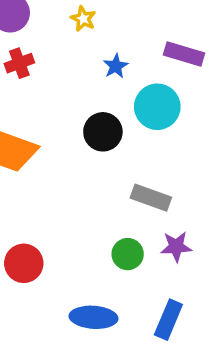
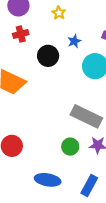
black circle: (103, 132) -> (48, 56), moved
gray rectangle: (151, 198) -> (86, 116), size x1.4

